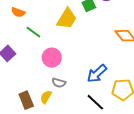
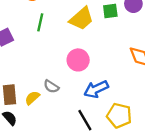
green line: (33, 32) -> (40, 22), turned 49
pink circle: (52, 58) -> (78, 60), moved

